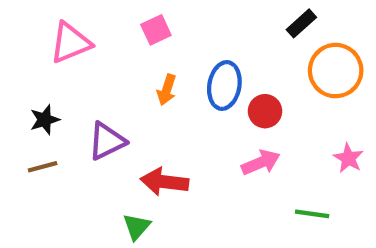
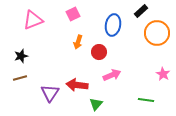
blue ellipse: (224, 85) -> (113, 25), moved
red circle: (265, 111) -> (99, 52), moved
purple triangle: (107, 141) -> (50, 93), moved, turned -30
pink arrow: (261, 163) -> (112, 75), moved
green triangle: (137, 227) -> (96, 104), moved

